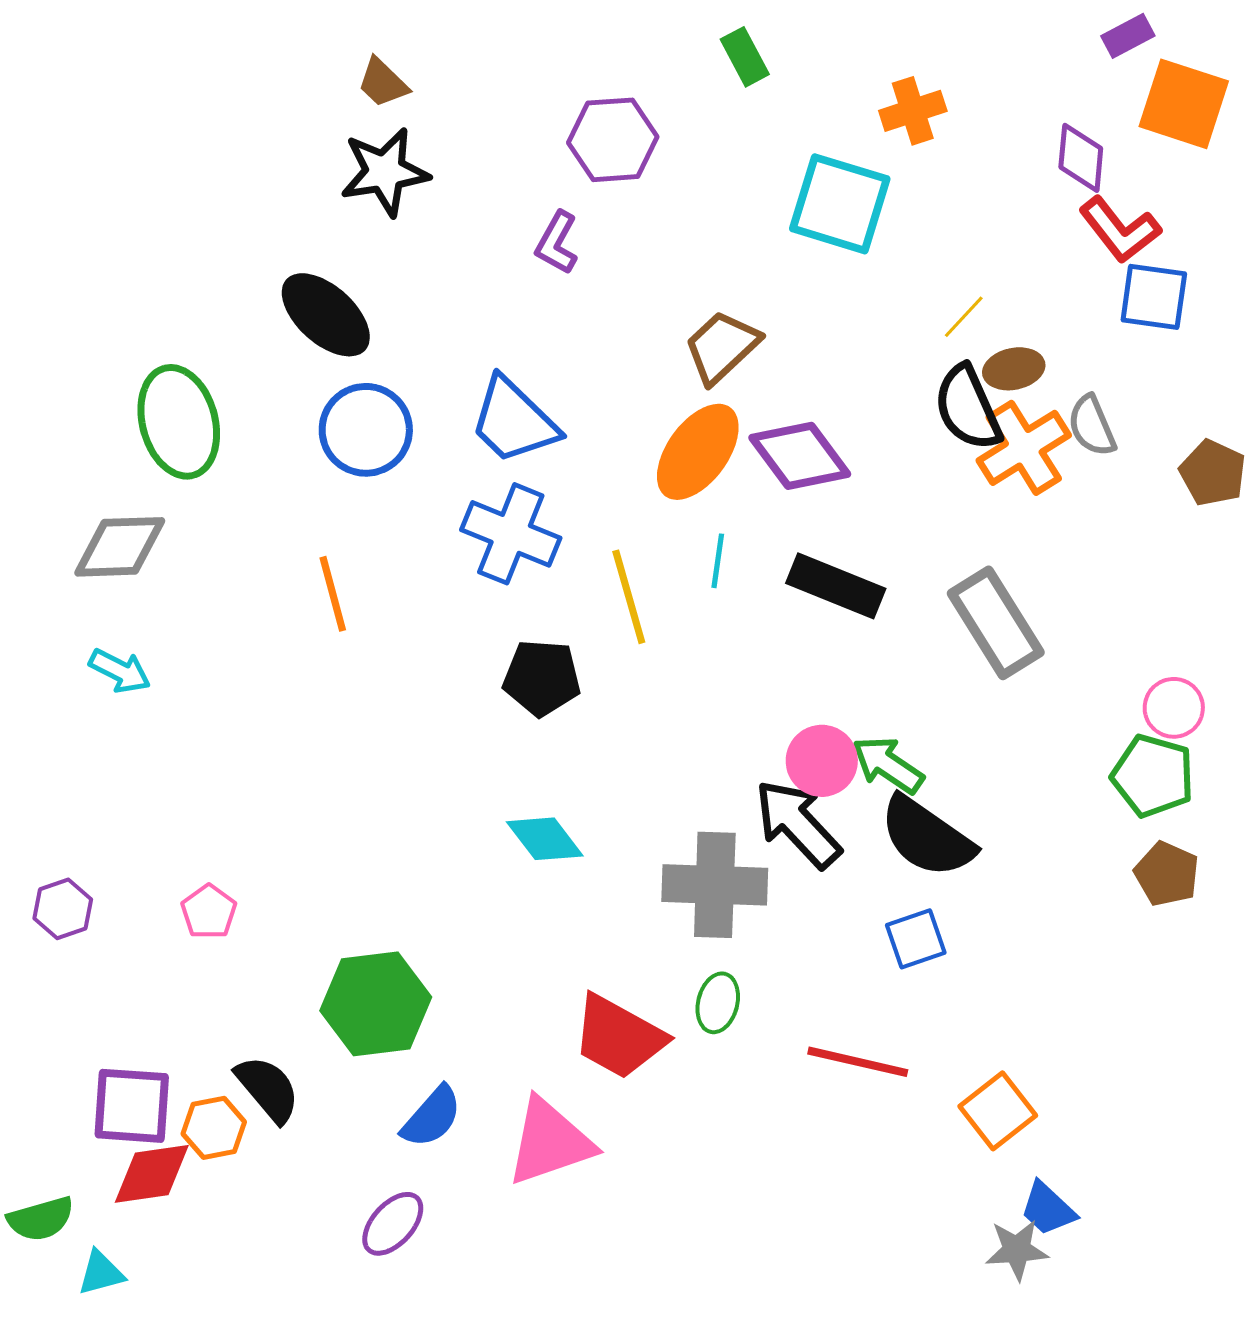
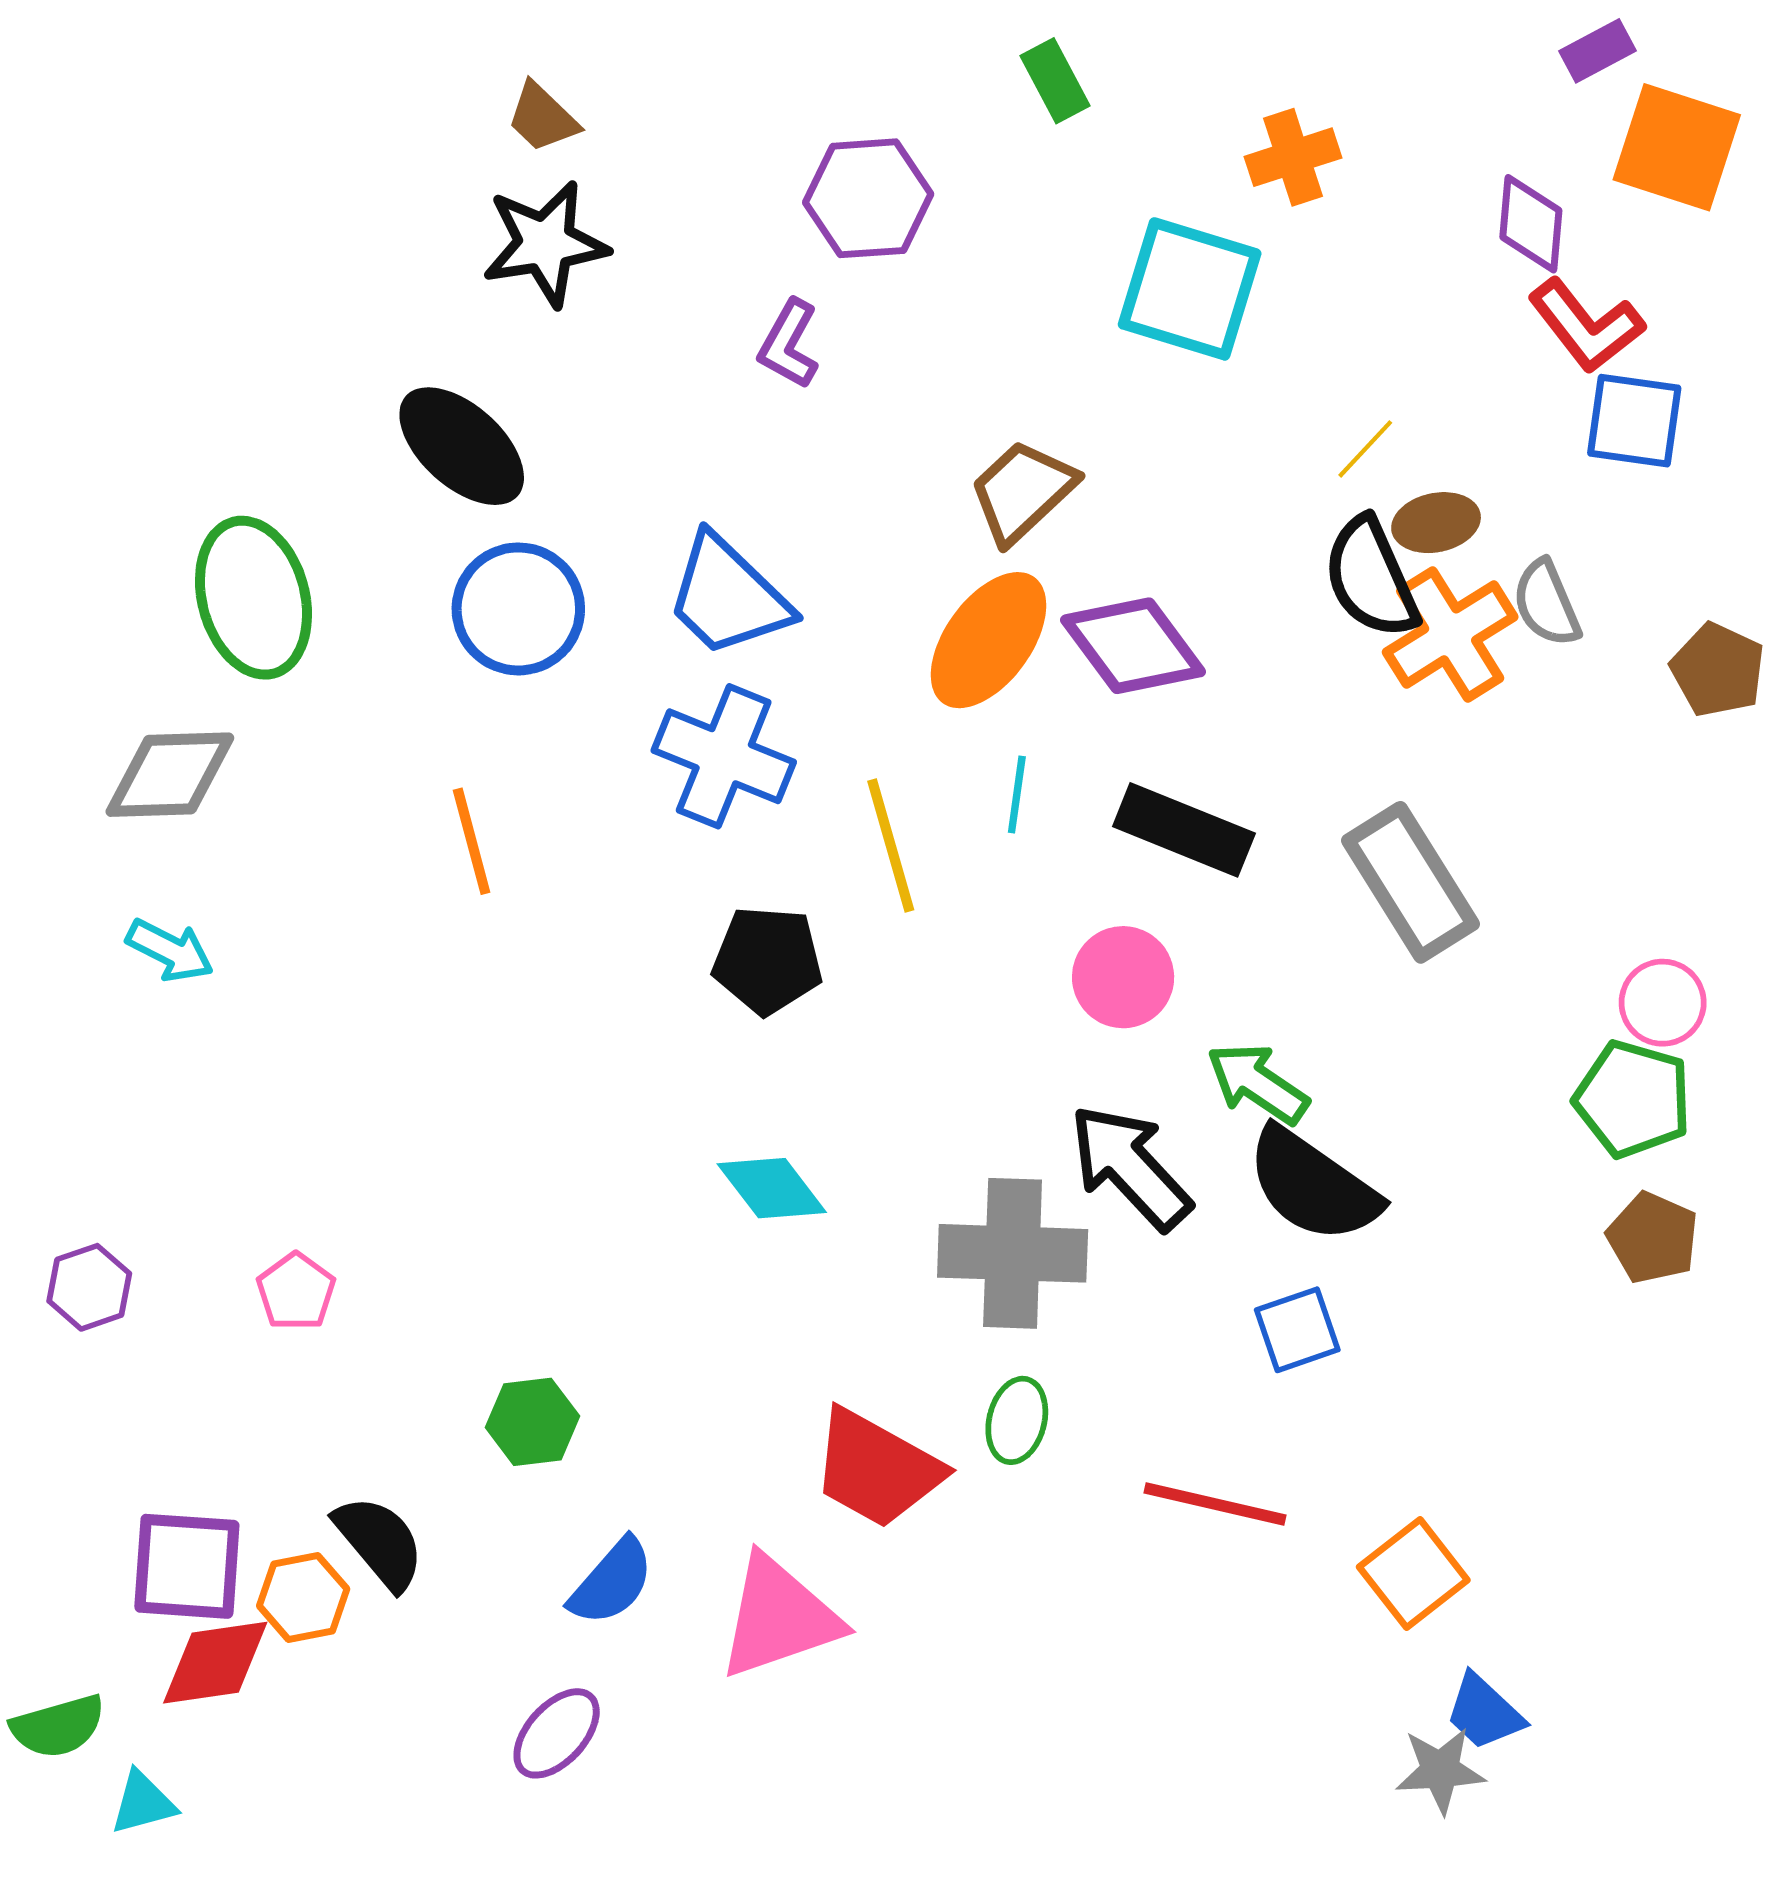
pink circle: (822, 761) -> (1123, 977), moved
green hexagon: (376, 1004) -> (532, 1422), size x0.6

